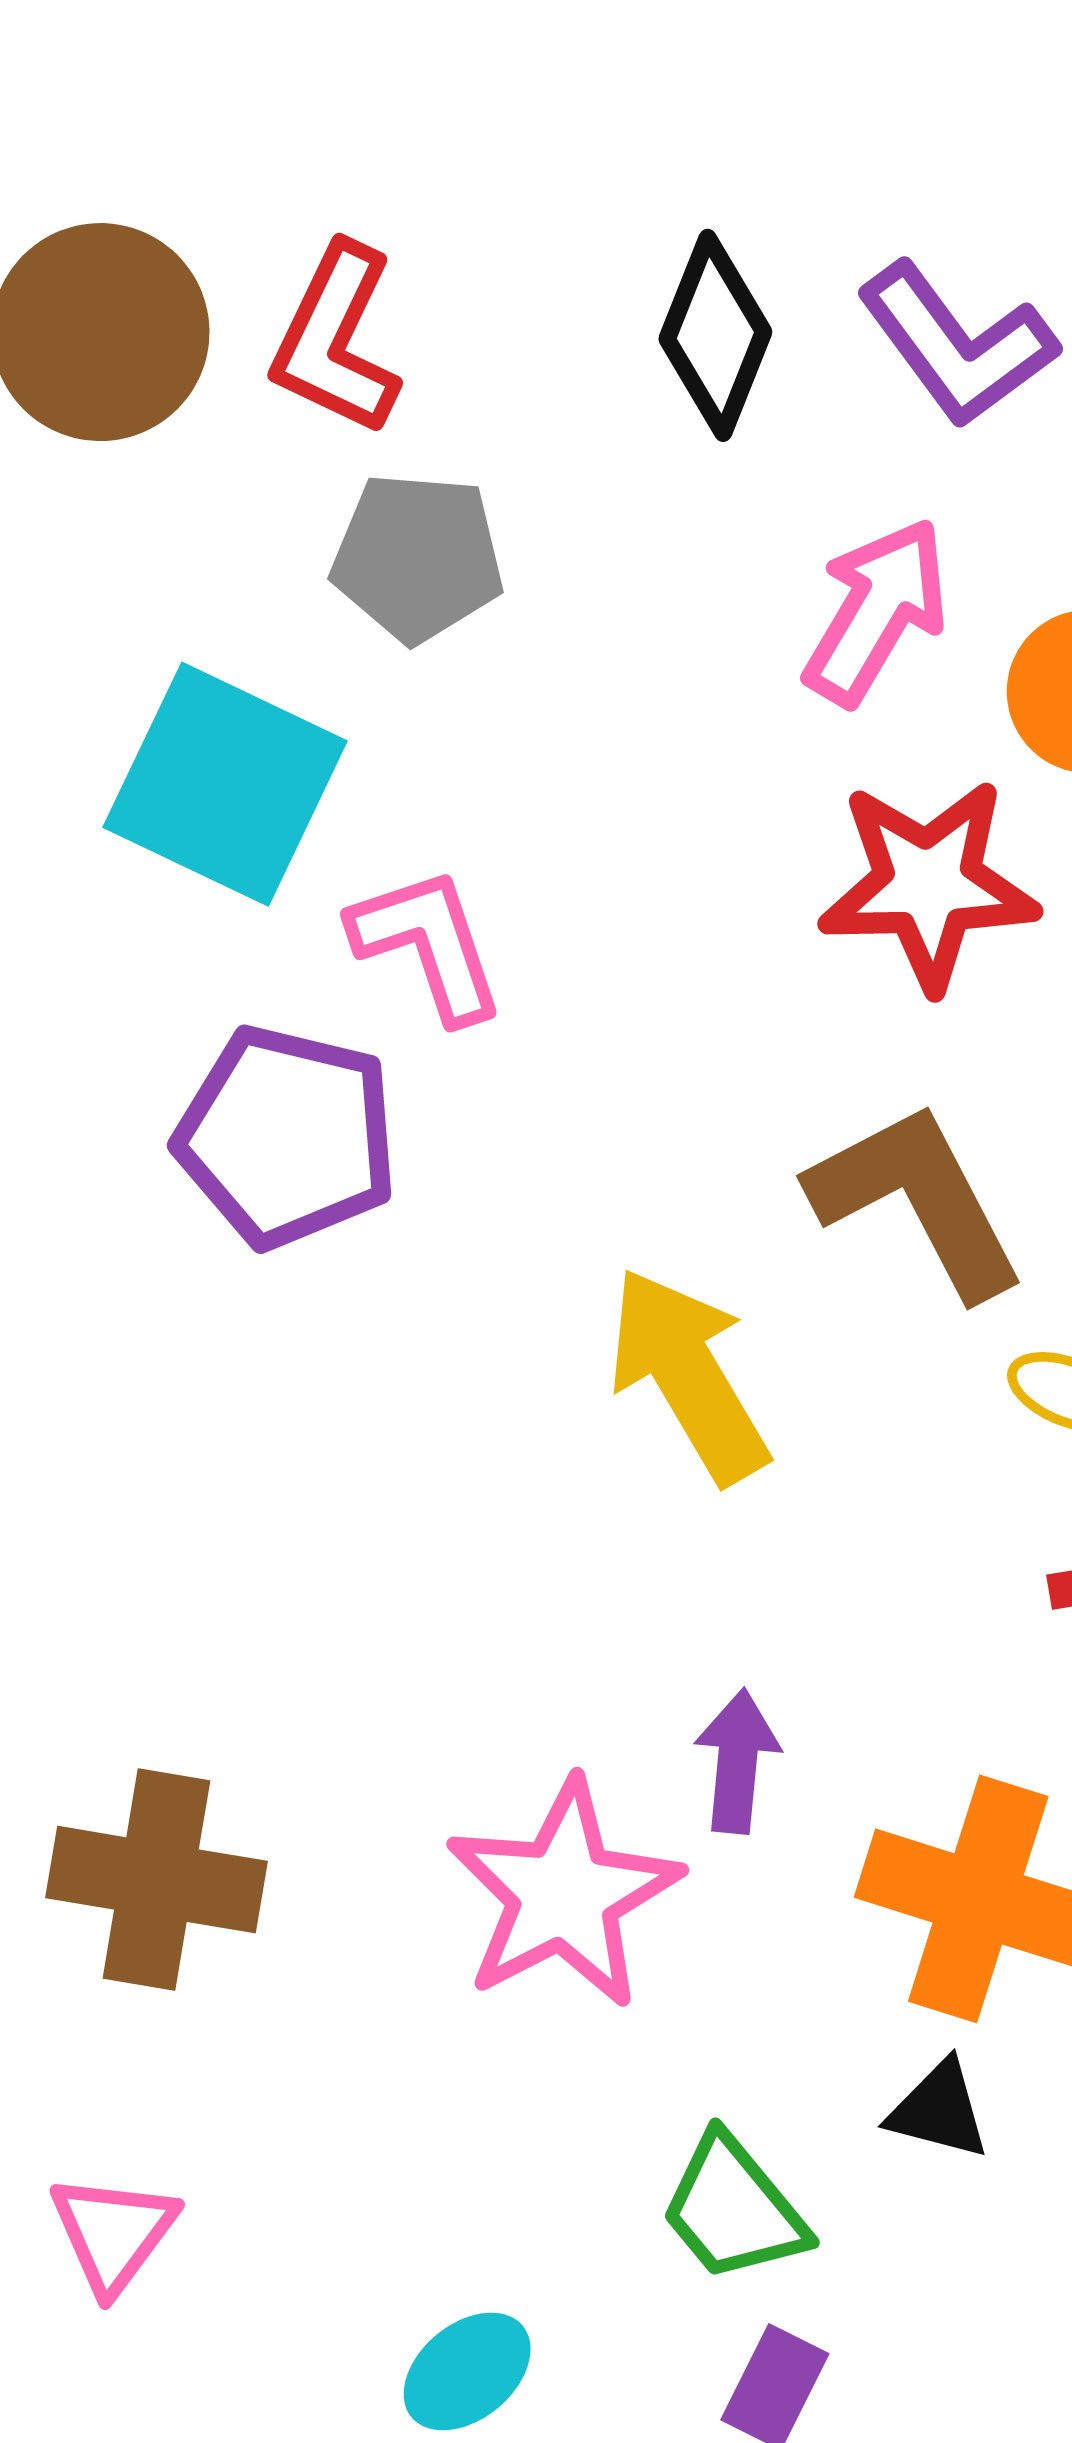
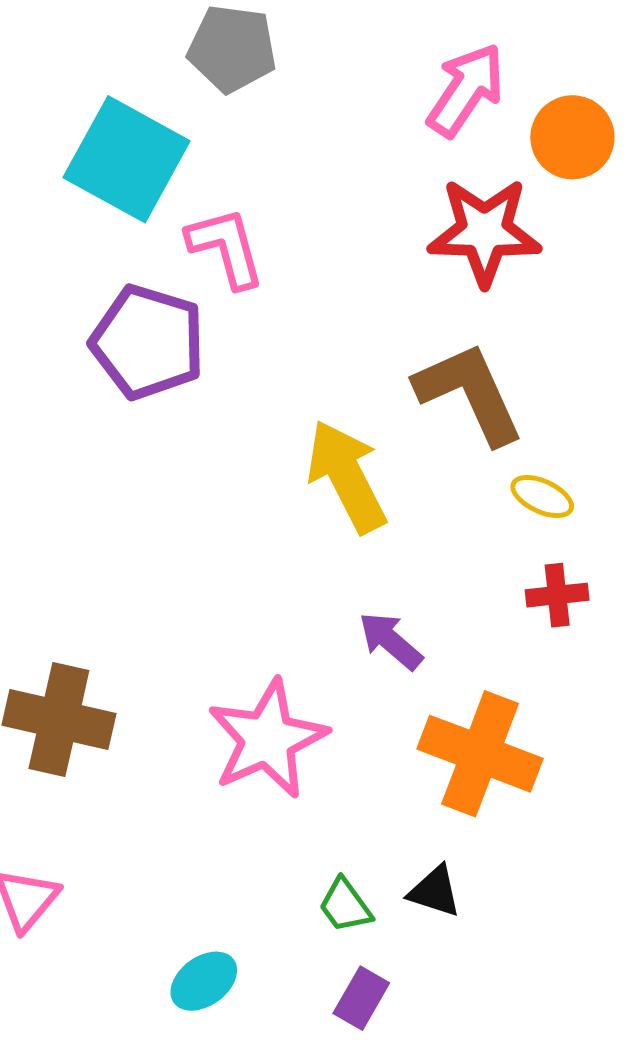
purple arrow: (737, 1761) -> (391, 641), moved, turned -58
black triangle: (939, 2110) -> (435, 891), moved
green trapezoid: (733, 2209) -> (345, 906), size x0.7

